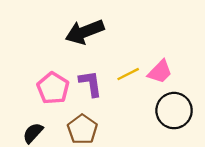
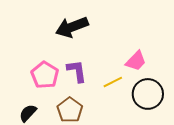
yellow line: (128, 74) -> (113, 82), moved

